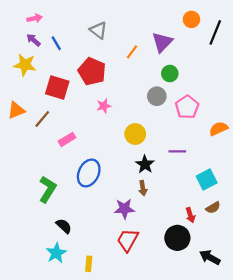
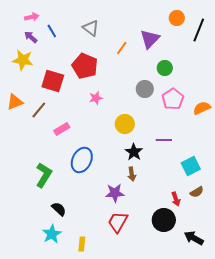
blue line: (56, 43) -> (52, 31), moved
green circle: (170, 73) -> (165, 68), moved
orange semicircle: (218, 129) -> (202, 108), moved

